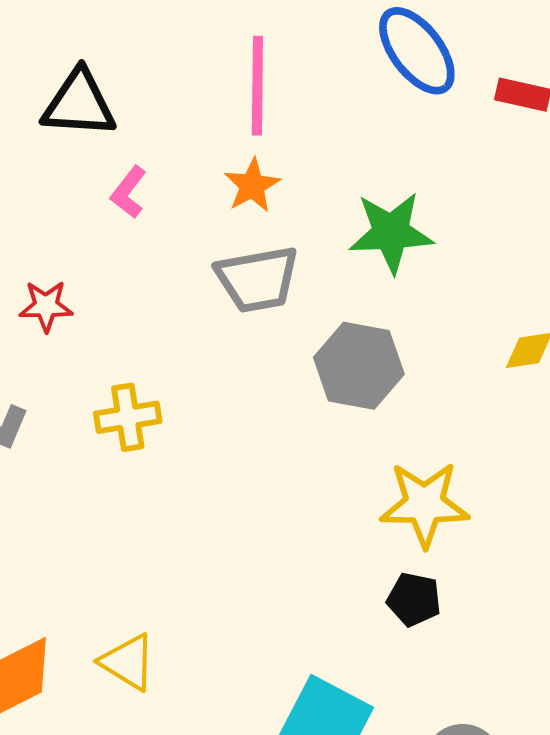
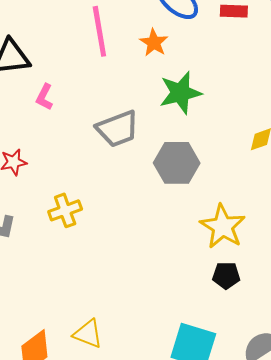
orange star: (252, 185) -> (154, 43), moved
yellow star: (425, 504) -> (223, 227), turned -30

